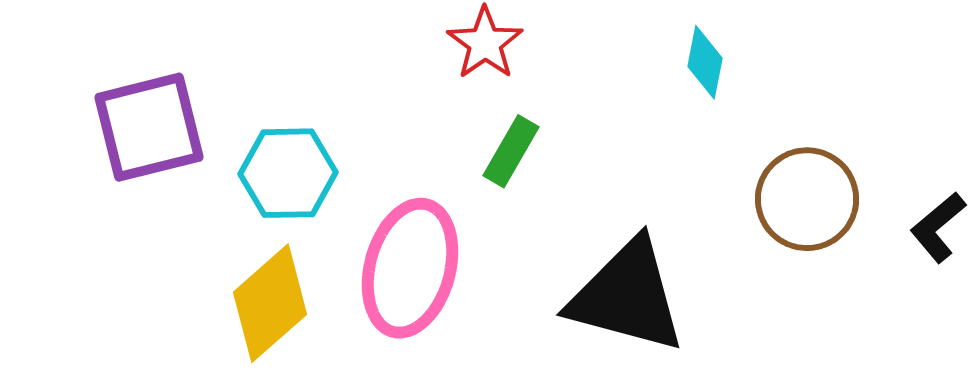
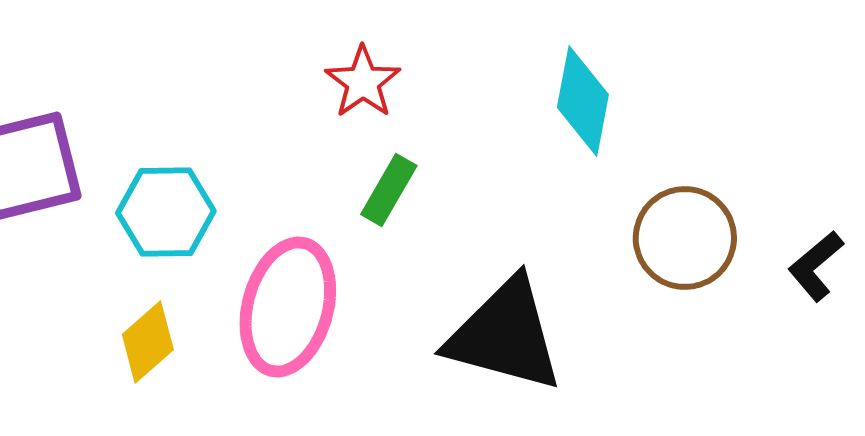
cyan diamond: (705, 62) -> (583, 101), size x1.5
yellow diamond: (270, 303) -> (148, 342), size x0.7

